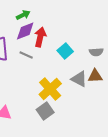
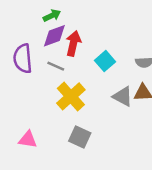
yellow cross: (50, 89) -> (71, 96), moved
gray square: (45, 111) -> (80, 137), turned -30

